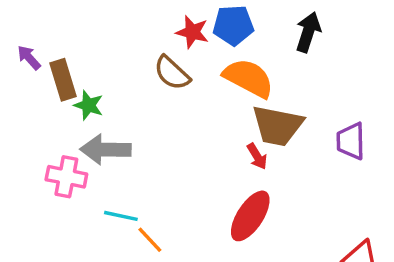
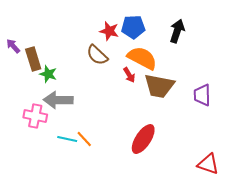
red arrow: (257, 156) -> (129, 75), moved
orange line: (150, 240) -> (84, 139), moved

